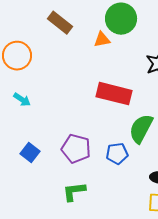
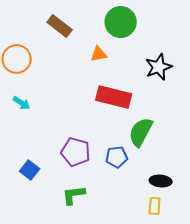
orange triangle: (102, 40) -> (99, 54), moved
blue square: (30, 153) -> (30, 170), moved

